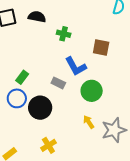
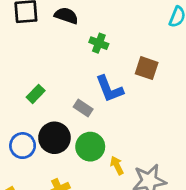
green circle: (92, 91) -> (90, 147), moved
blue circle: (17, 98) -> (23, 146), moved

